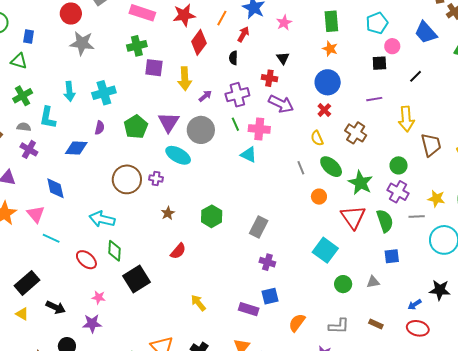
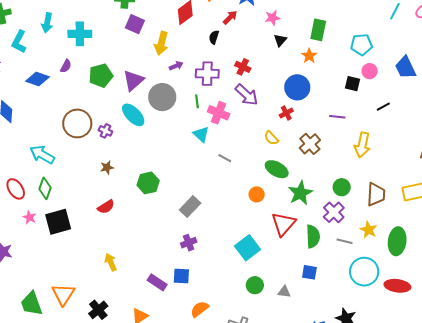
black triangle: (283, 58) -> (280, 40), moved
yellow semicircle: (317, 138) -> (271, 138), turned -35
brown trapezoid: (431, 145) -> (376, 194), moved
green ellipse: (331, 167) -> (277, 169), turned -30
gray line: (301, 168) -> (225, 158), moved, turned -56
purple cross: (267, 262) -> (189, 243), turned 35
pink star: (99, 297) -> (30, 217), moved

